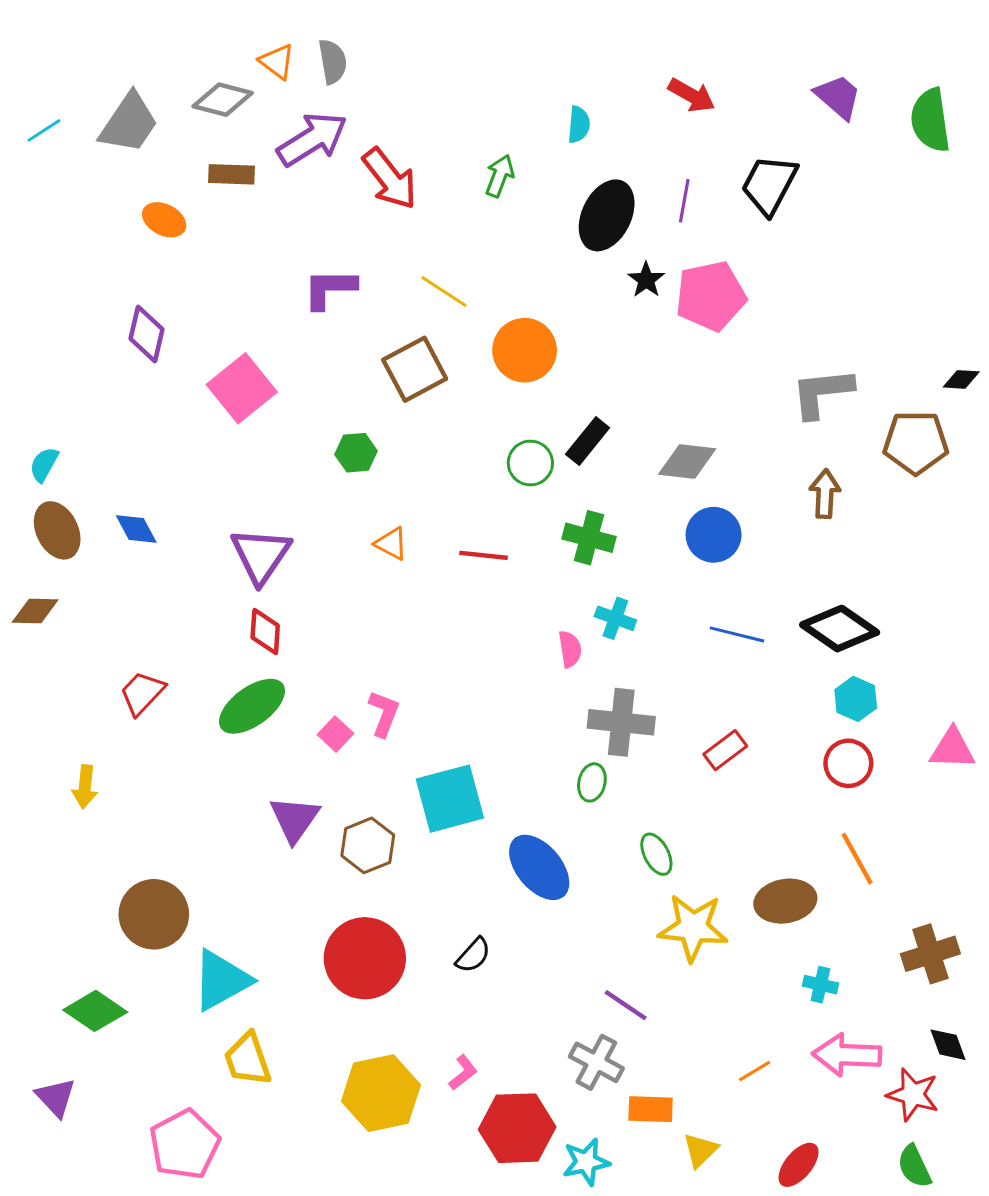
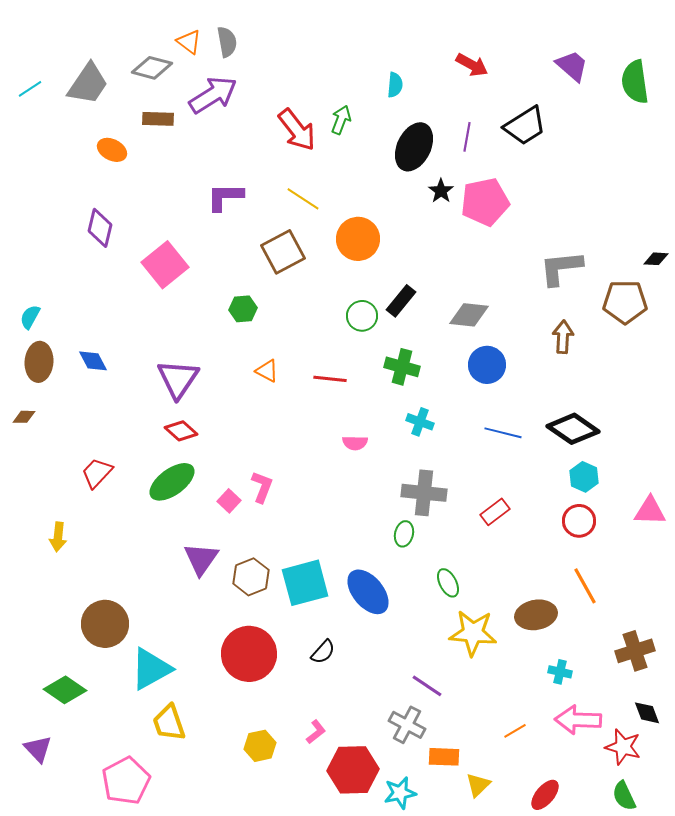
red arrow: (390, 179) -> (297, 130), moved
black trapezoid: (769, 185) -> (525, 126), turned -150
brown ellipse: (57, 530) -> (39, 362), turned 30
brown diamond: (35, 611) -> (24, 417), size x0.7
red diamond: (265, 631) -> (181, 431), turned -52
pink semicircle: (570, 649) -> (355, 443), moved, turned 100
cyan square: (450, 799) -> (305, 583), moved
yellow hexagon: (381, 1093) -> (260, 746), size x0.6

